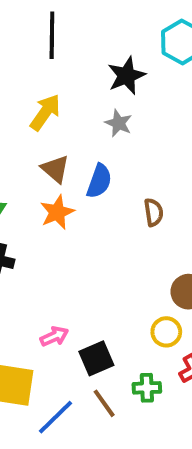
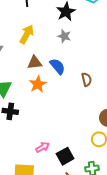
brown triangle: (55, 169) -> (35, 62), turned -42
blue semicircle: (99, 181) -> (57, 66), turned -54

